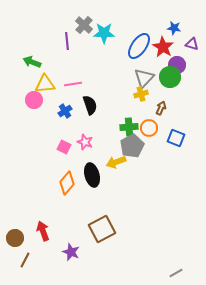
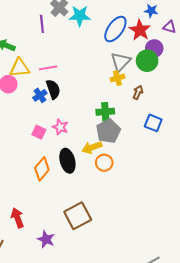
black semicircle: (90, 105) -> (53, 89), moved
orange circle: (149, 128) -> (104, 163), moved

